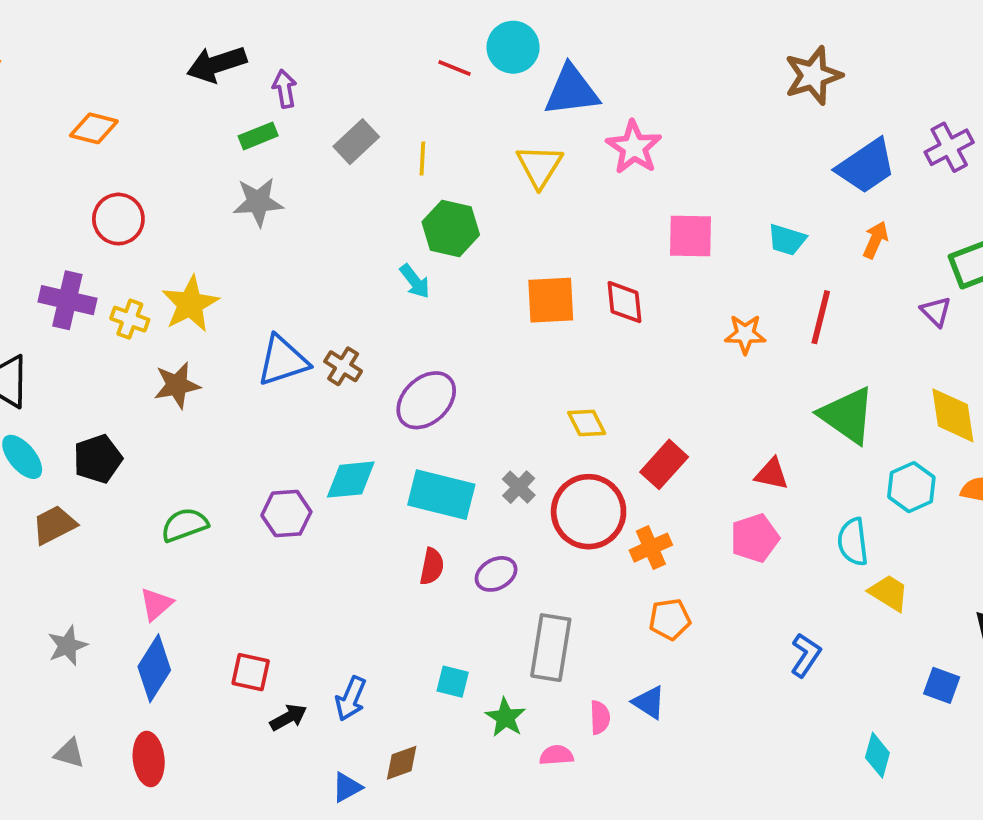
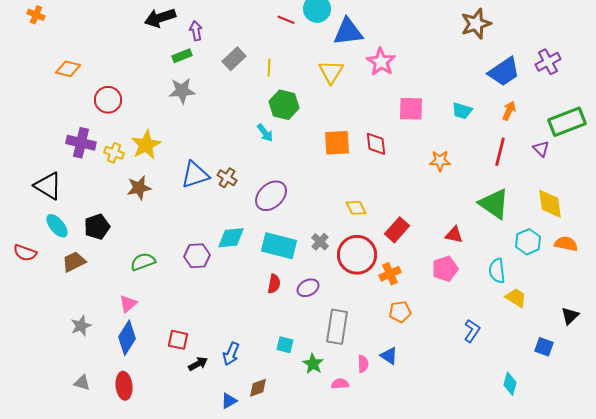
orange diamond: (94, 128) -> (68, 69), moved
red line: (821, 317) -> (500, 152), moved

